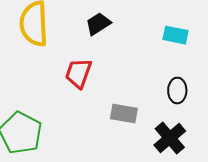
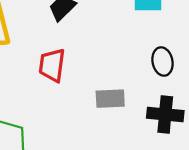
black cross: (170, 138) -> (165, 114), turned -32

